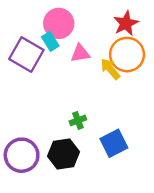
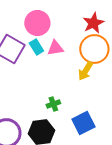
cyan rectangle: (50, 41) -> (36, 47), moved
yellow arrow: (110, 69) -> (85, 71), moved, turned -108

